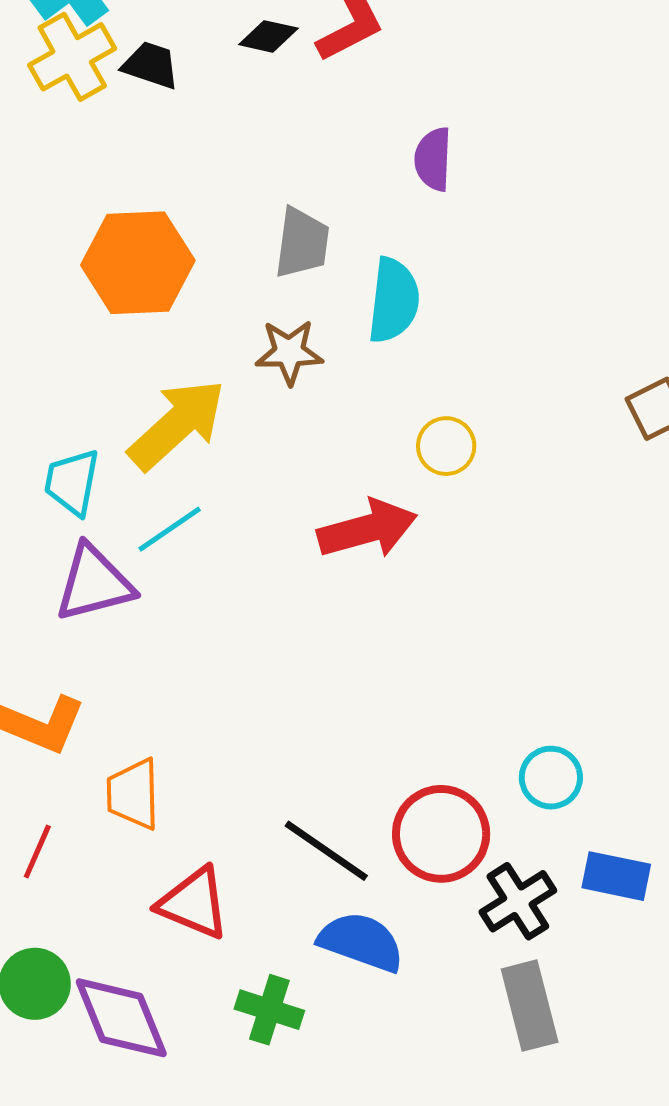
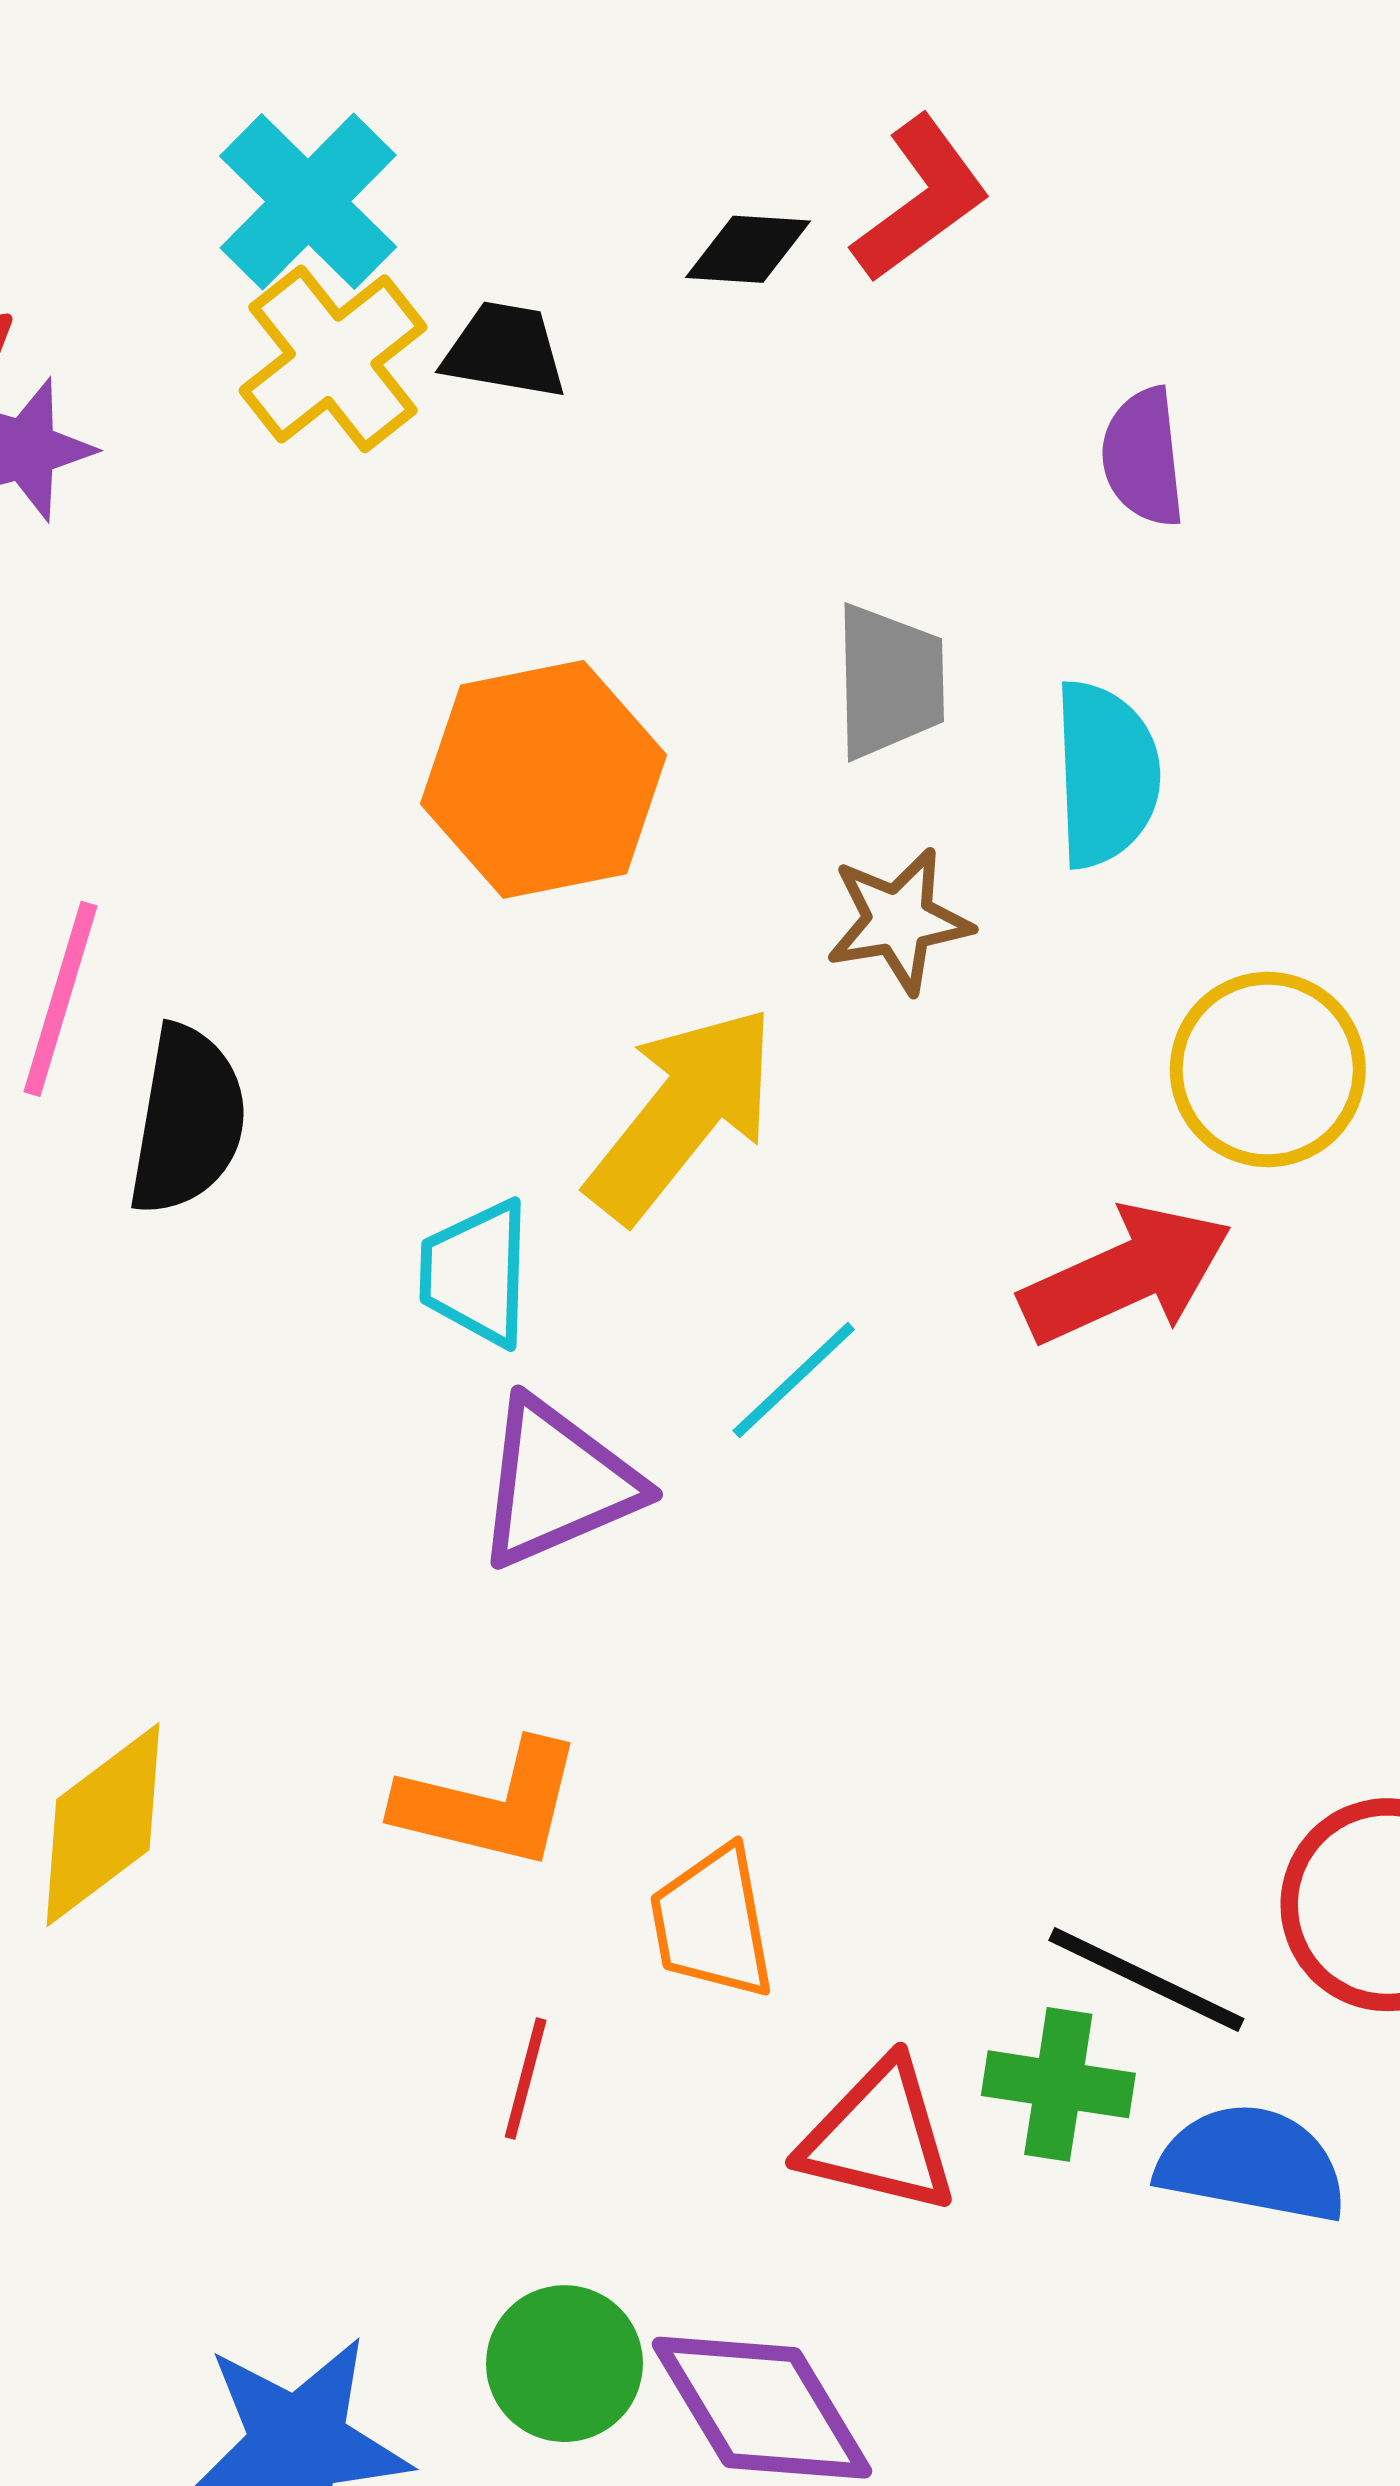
yellow circle: (446, 446) -> (1268, 1070), size x1.5
cyan line: (170, 529) -> (794, 1380), moved
green cross: (269, 1010) -> (1058, 2084), moved

